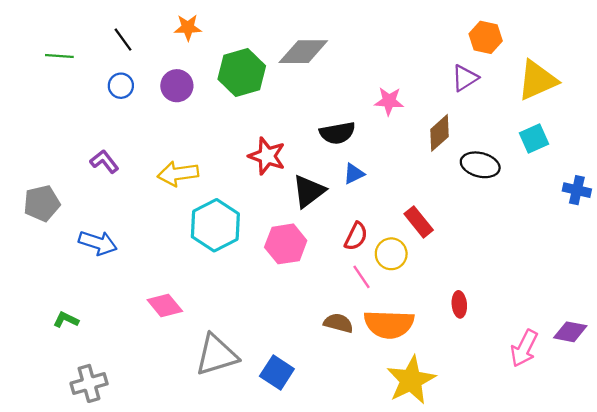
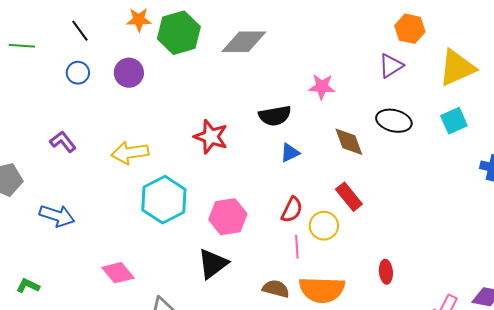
green hexagon: (242, 73) -> (179, 33), moved
brown diamond: (440, 133) -> (349, 142), moved, turned -68
black ellipse: (480, 165) -> (394, 121), moved
black triangle: (309, 191) -> (213, 264), moved
pink line: (362, 277) -> (297, 247), turned 30

